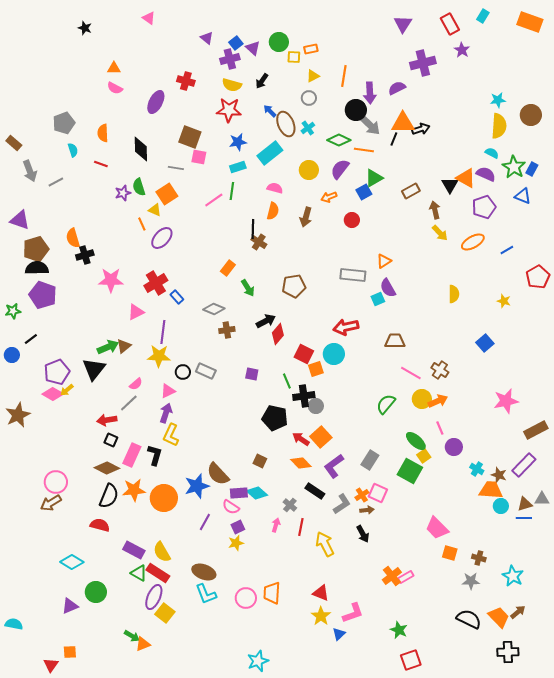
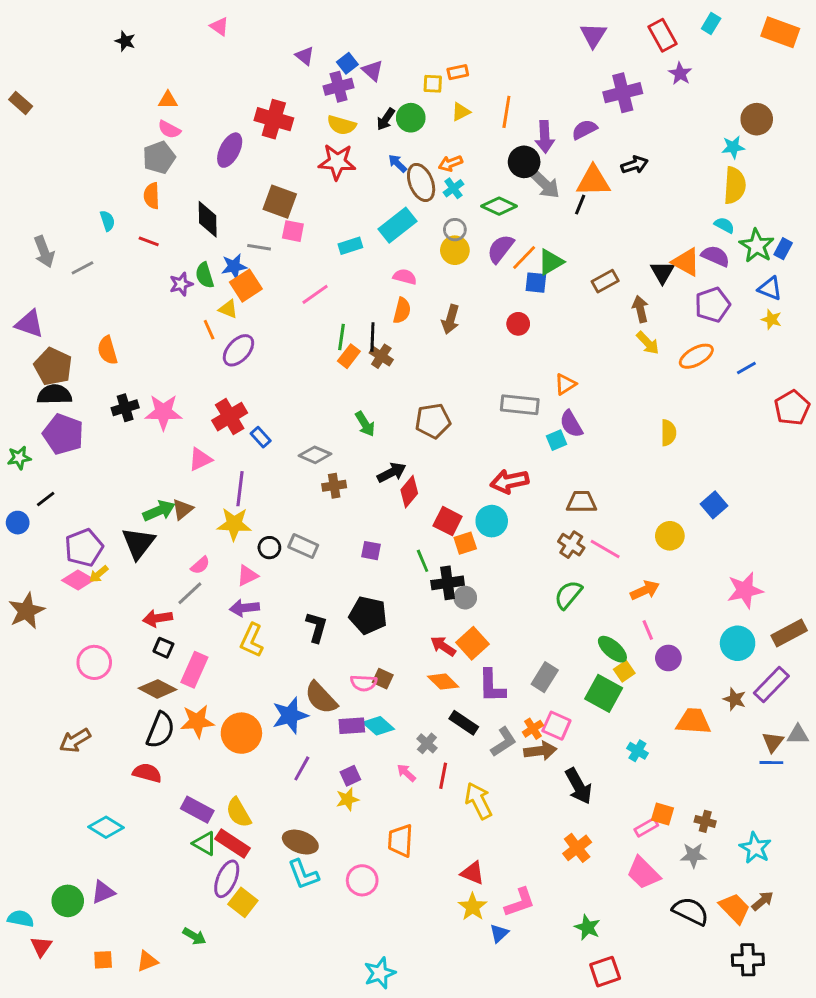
green circle: (279, 42) -> (411, 118), moved
red cross: (186, 81) -> (274, 119), size x1.4
gray circle: (309, 98) -> (455, 230), moved
brown circle: (531, 115) -> (757, 119), moved
gray pentagon: (64, 123) -> (159, 157), moved
black arrow: (421, 129) -> (635, 165), moved
blue star: (238, 142) -> (234, 266), moved
brown rectangle: (14, 143) -> (21, 103), moved
orange line: (364, 150) -> (524, 258), moved, turned -54
green line: (232, 191) -> (342, 337), moved
blue square: (364, 192) -> (536, 283), turned 35
orange arrow: (329, 197) -> (450, 163), moved
brown pentagon: (36, 249) -> (53, 367), turned -30
black cross: (85, 255) -> (125, 408), moved
orange rectangle: (228, 268) -> (349, 356), moved
yellow star: (504, 301) -> (771, 319), moved
brown cross: (440, 370) -> (571, 545), moved
yellow circle: (422, 399) -> (670, 536), moved
purple arrow: (166, 413) -> (244, 608), turned -114
black pentagon: (275, 418) -> (368, 615), moved
black L-shape: (155, 455) -> (317, 627), moved
purple L-shape: (334, 466) -> (492, 686), turned -55
cyan cross: (477, 469) -> (637, 751), moved
pink circle: (56, 482) -> (94, 662), moved
orange trapezoid: (491, 490) -> (693, 721), moved
brown triangle: (525, 504) -> (773, 742), turned -35
cyan circle: (501, 506) -> (738, 643), moved, size x1.5
pink semicircle: (231, 507) -> (364, 683), moved, turned -30
brown arrow: (367, 510) -> (540, 751), size x1.5
pink arrow: (276, 525) -> (406, 773), turned -64
pink trapezoid: (437, 528) -> (643, 873), moved
black arrow: (363, 534) -> (579, 786), moved, size x1.4
pink rectangle: (406, 577) -> (646, 827), moved
green circle: (96, 592) -> (68, 901), moved
orange trapezoid: (272, 593) -> (400, 841), moved
orange triangle: (143, 644) -> (147, 961), moved
red triangle: (51, 665) -> (41, 947), moved

